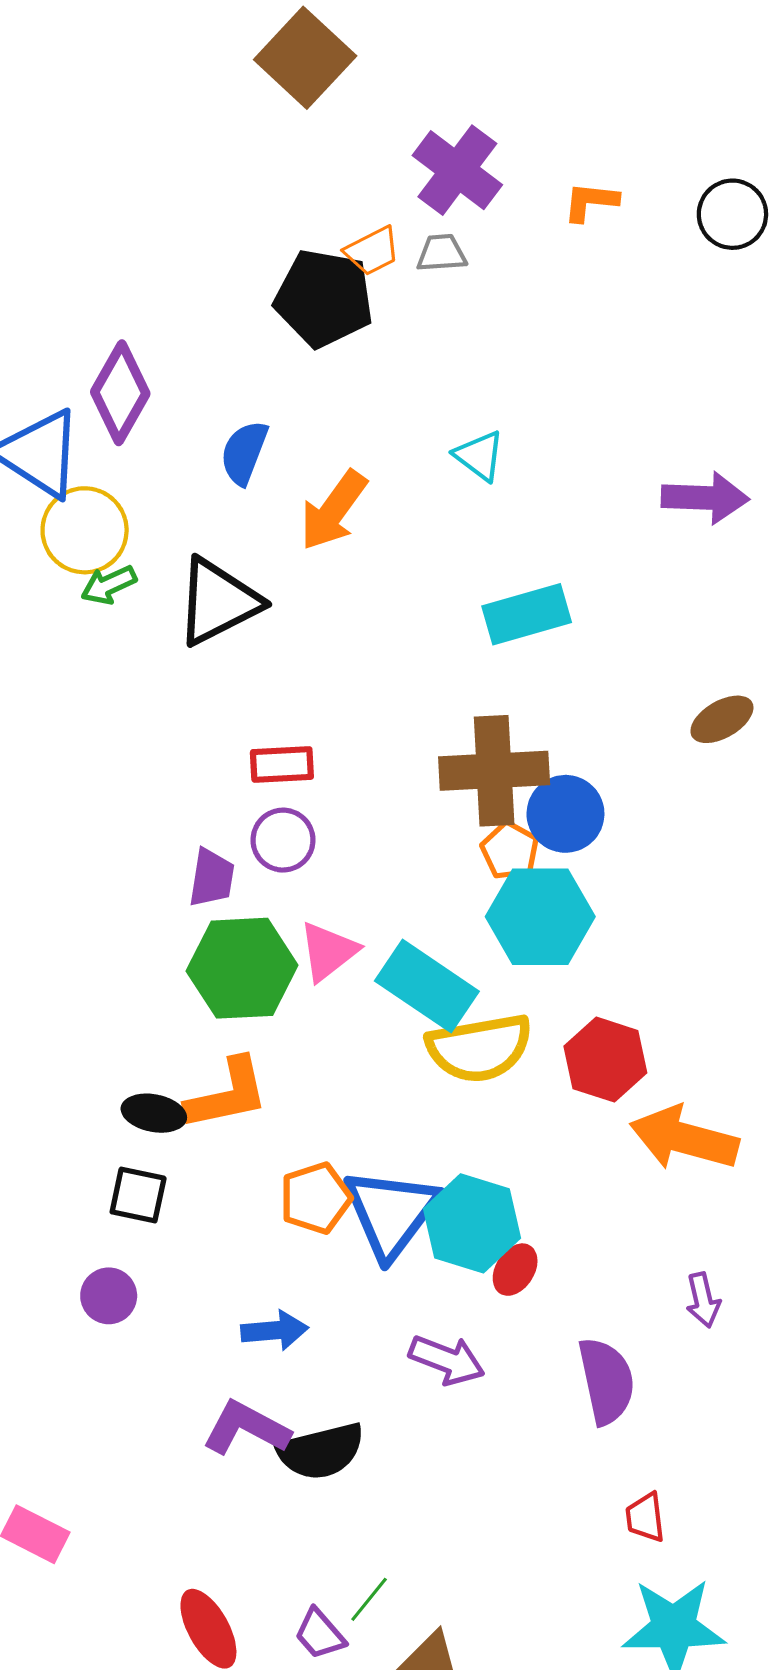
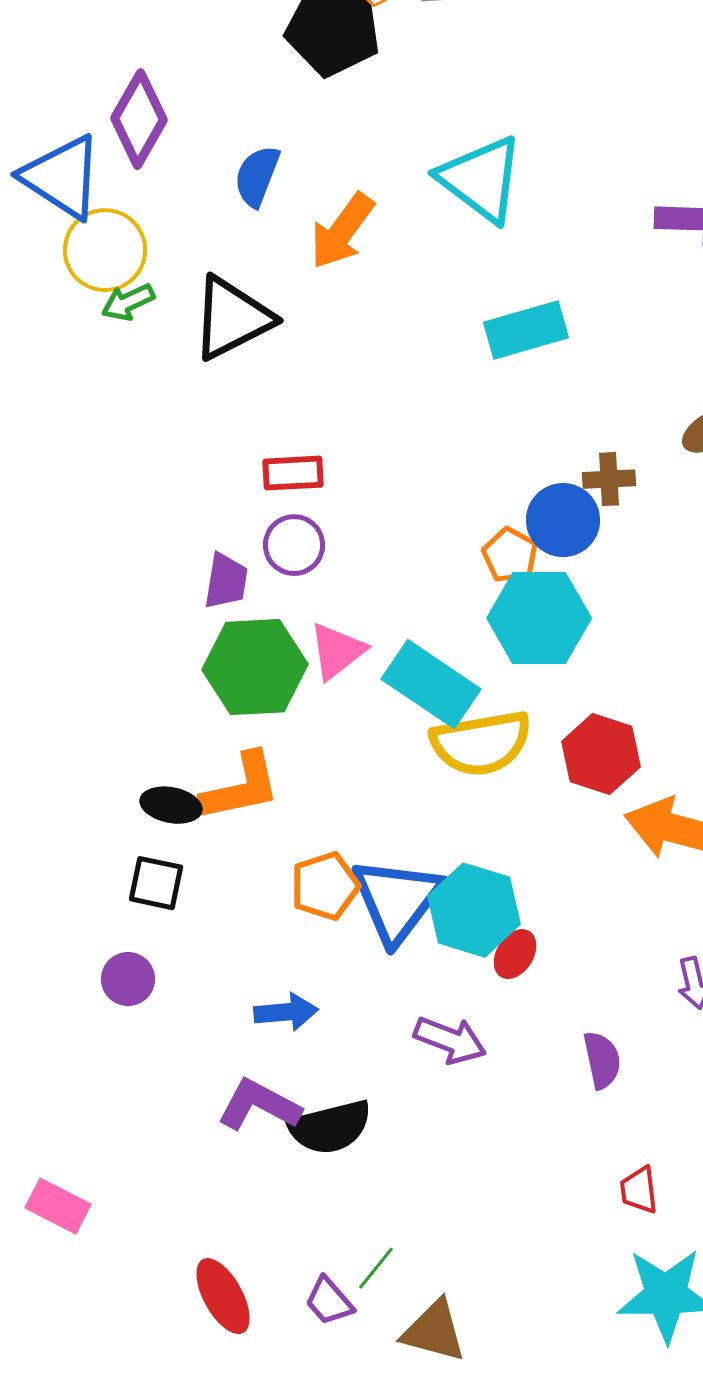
cyan triangle: (479, 456) -> (481, 179), size x1.8
brown cross: (494, 771) -> (609, 479), moved, size x0.5
purple semicircle: (606, 1381) -> (602, 1060), size x0.7

